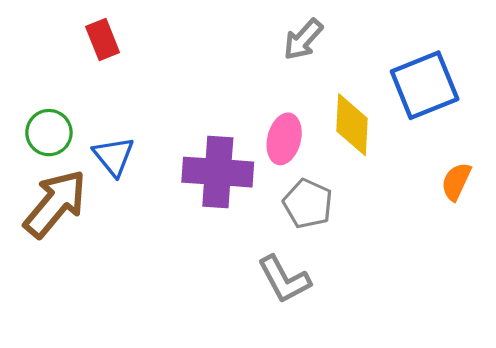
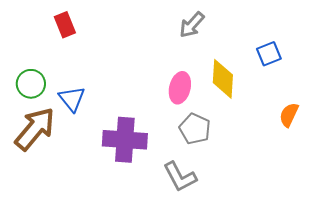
blue square: (425, 85) -> (269, 54), size x0.6
purple cross: (218, 172) -> (125, 140), moved

